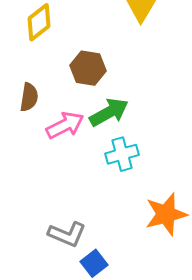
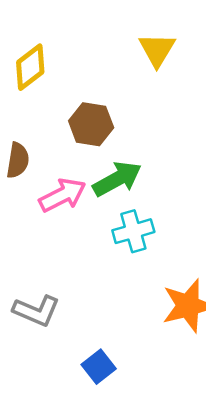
gray L-shape: (67, 234) -> (36, 311), moved

